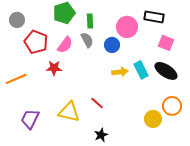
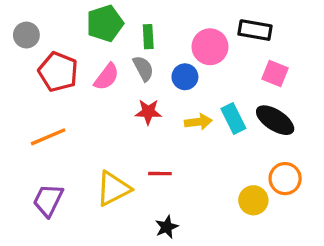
red star: (54, 68) -> (148, 112), moved
orange line: (16, 79) -> (48, 137), moved
red line: (97, 103) -> (160, 174), turned -40
yellow triangle: (69, 112) -> (113, 189), turned -40

